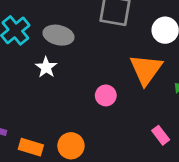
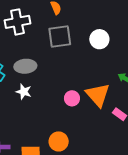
orange triangle: (146, 69) -> (98, 95), moved

